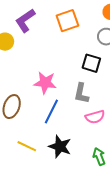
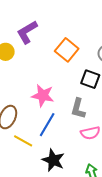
orange square: (67, 21) -> (67, 50), moved, turned -35
yellow line: (27, 146) -> (23, 141), moved

